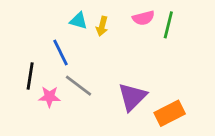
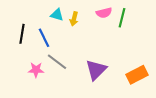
black line: (30, 76) -> (22, 34), moved
orange rectangle: (170, 113) -> (137, 75), moved

